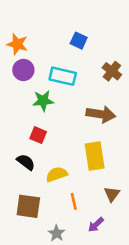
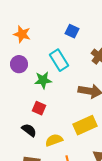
purple circle: (23, 70) -> (19, 64), moved
cyan rectangle: (63, 76) -> (59, 60), turned 45
yellow rectangle: (95, 156) -> (85, 125), turned 75

